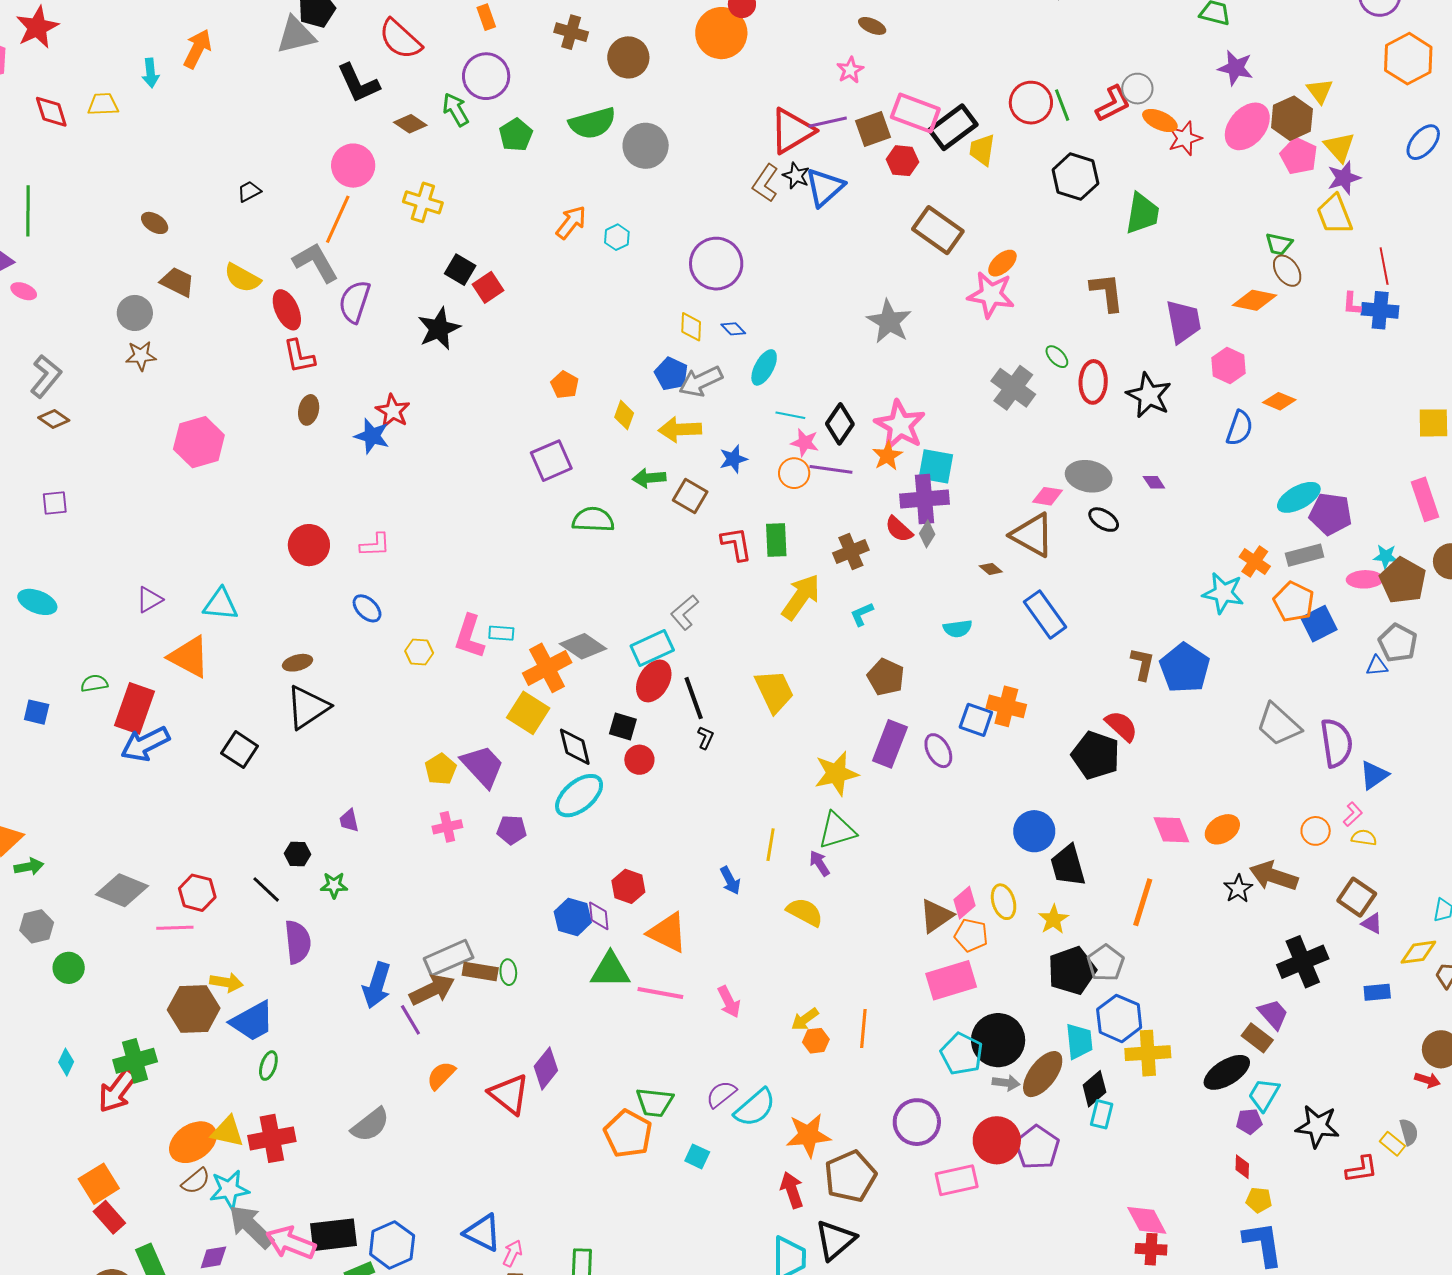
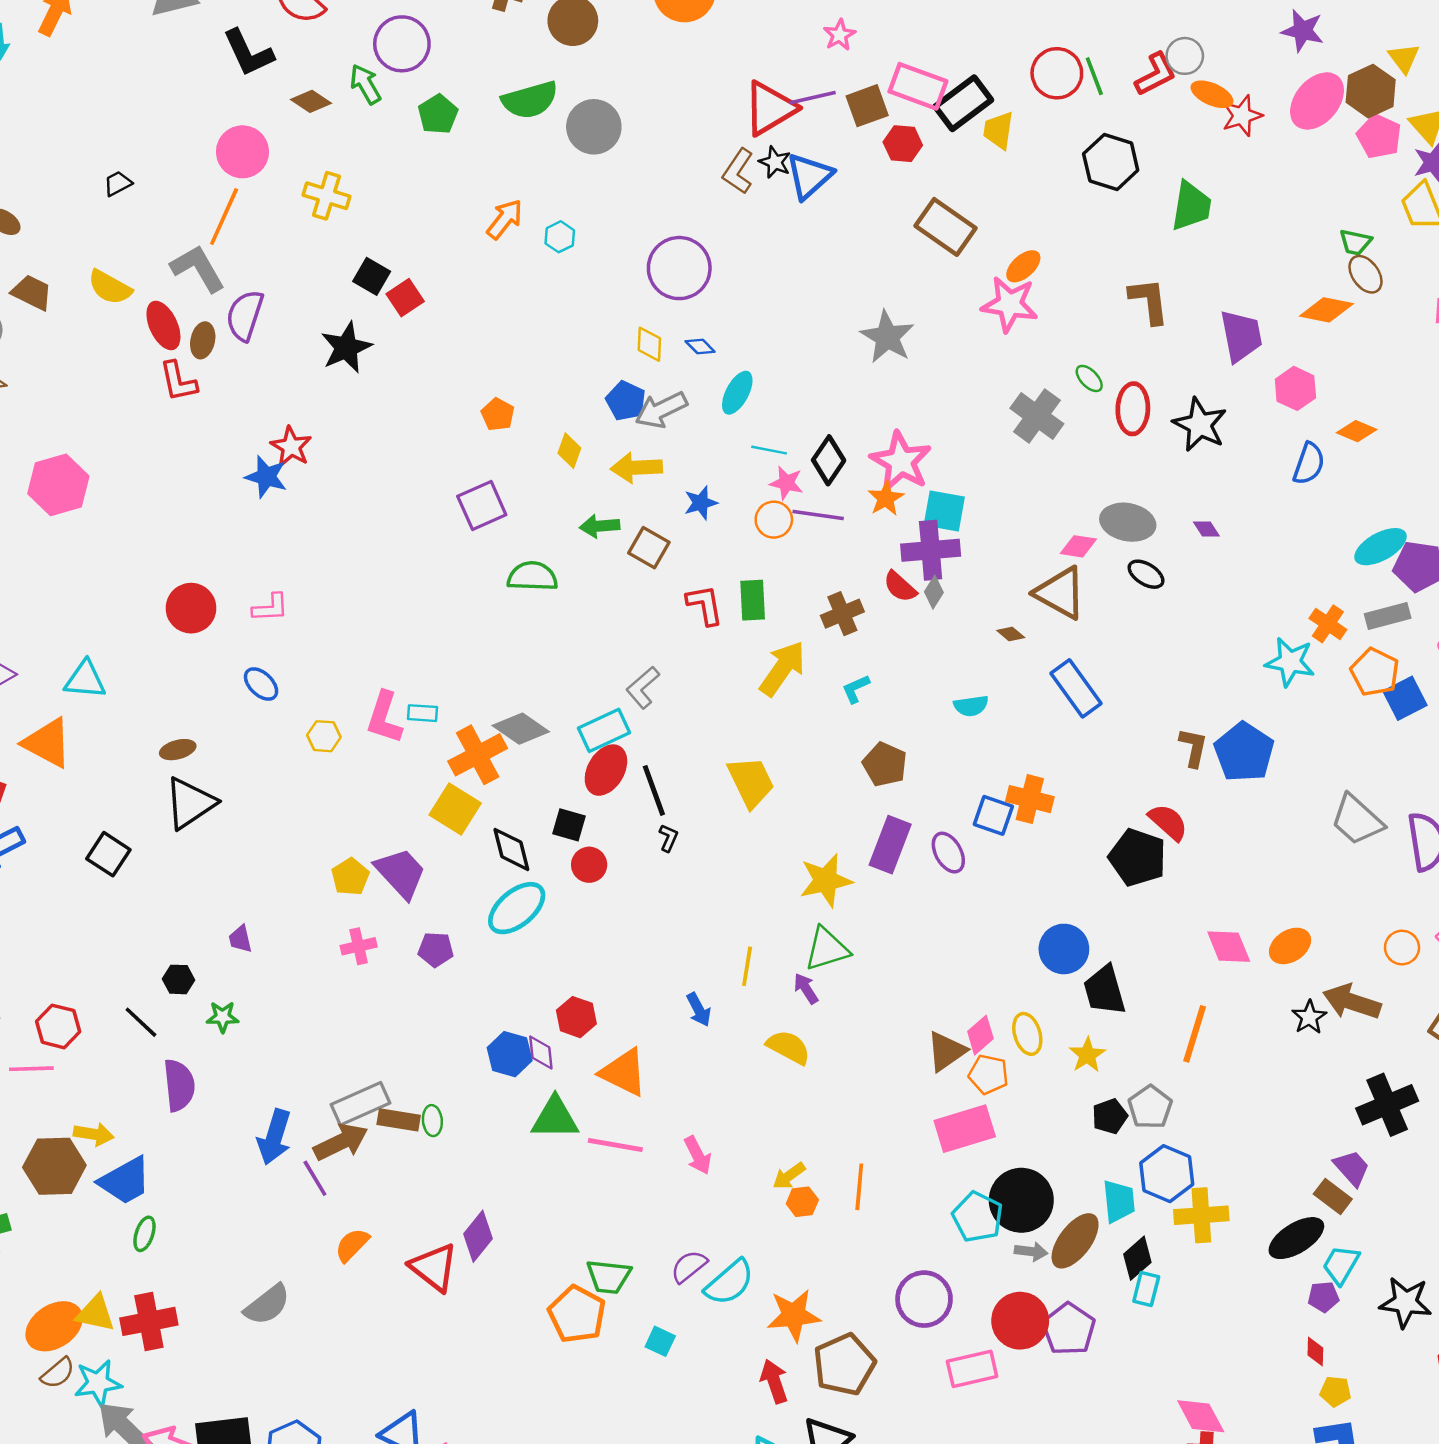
brown ellipse: (309, 410) -> (203, 340), moved
black pentagon: (1072, 971) -> (1110, 1116), size x0.6

